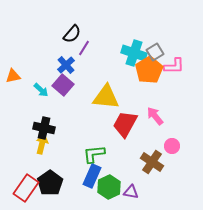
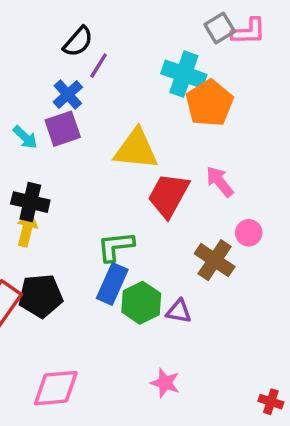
gray square: (155, 52) -> (220, 28), moved
pink L-shape: (174, 66) -> (249, 31), moved
purple square: (63, 85) -> (63, 129), turned 30
black pentagon: (50, 183) -> (41, 296), turned 30

